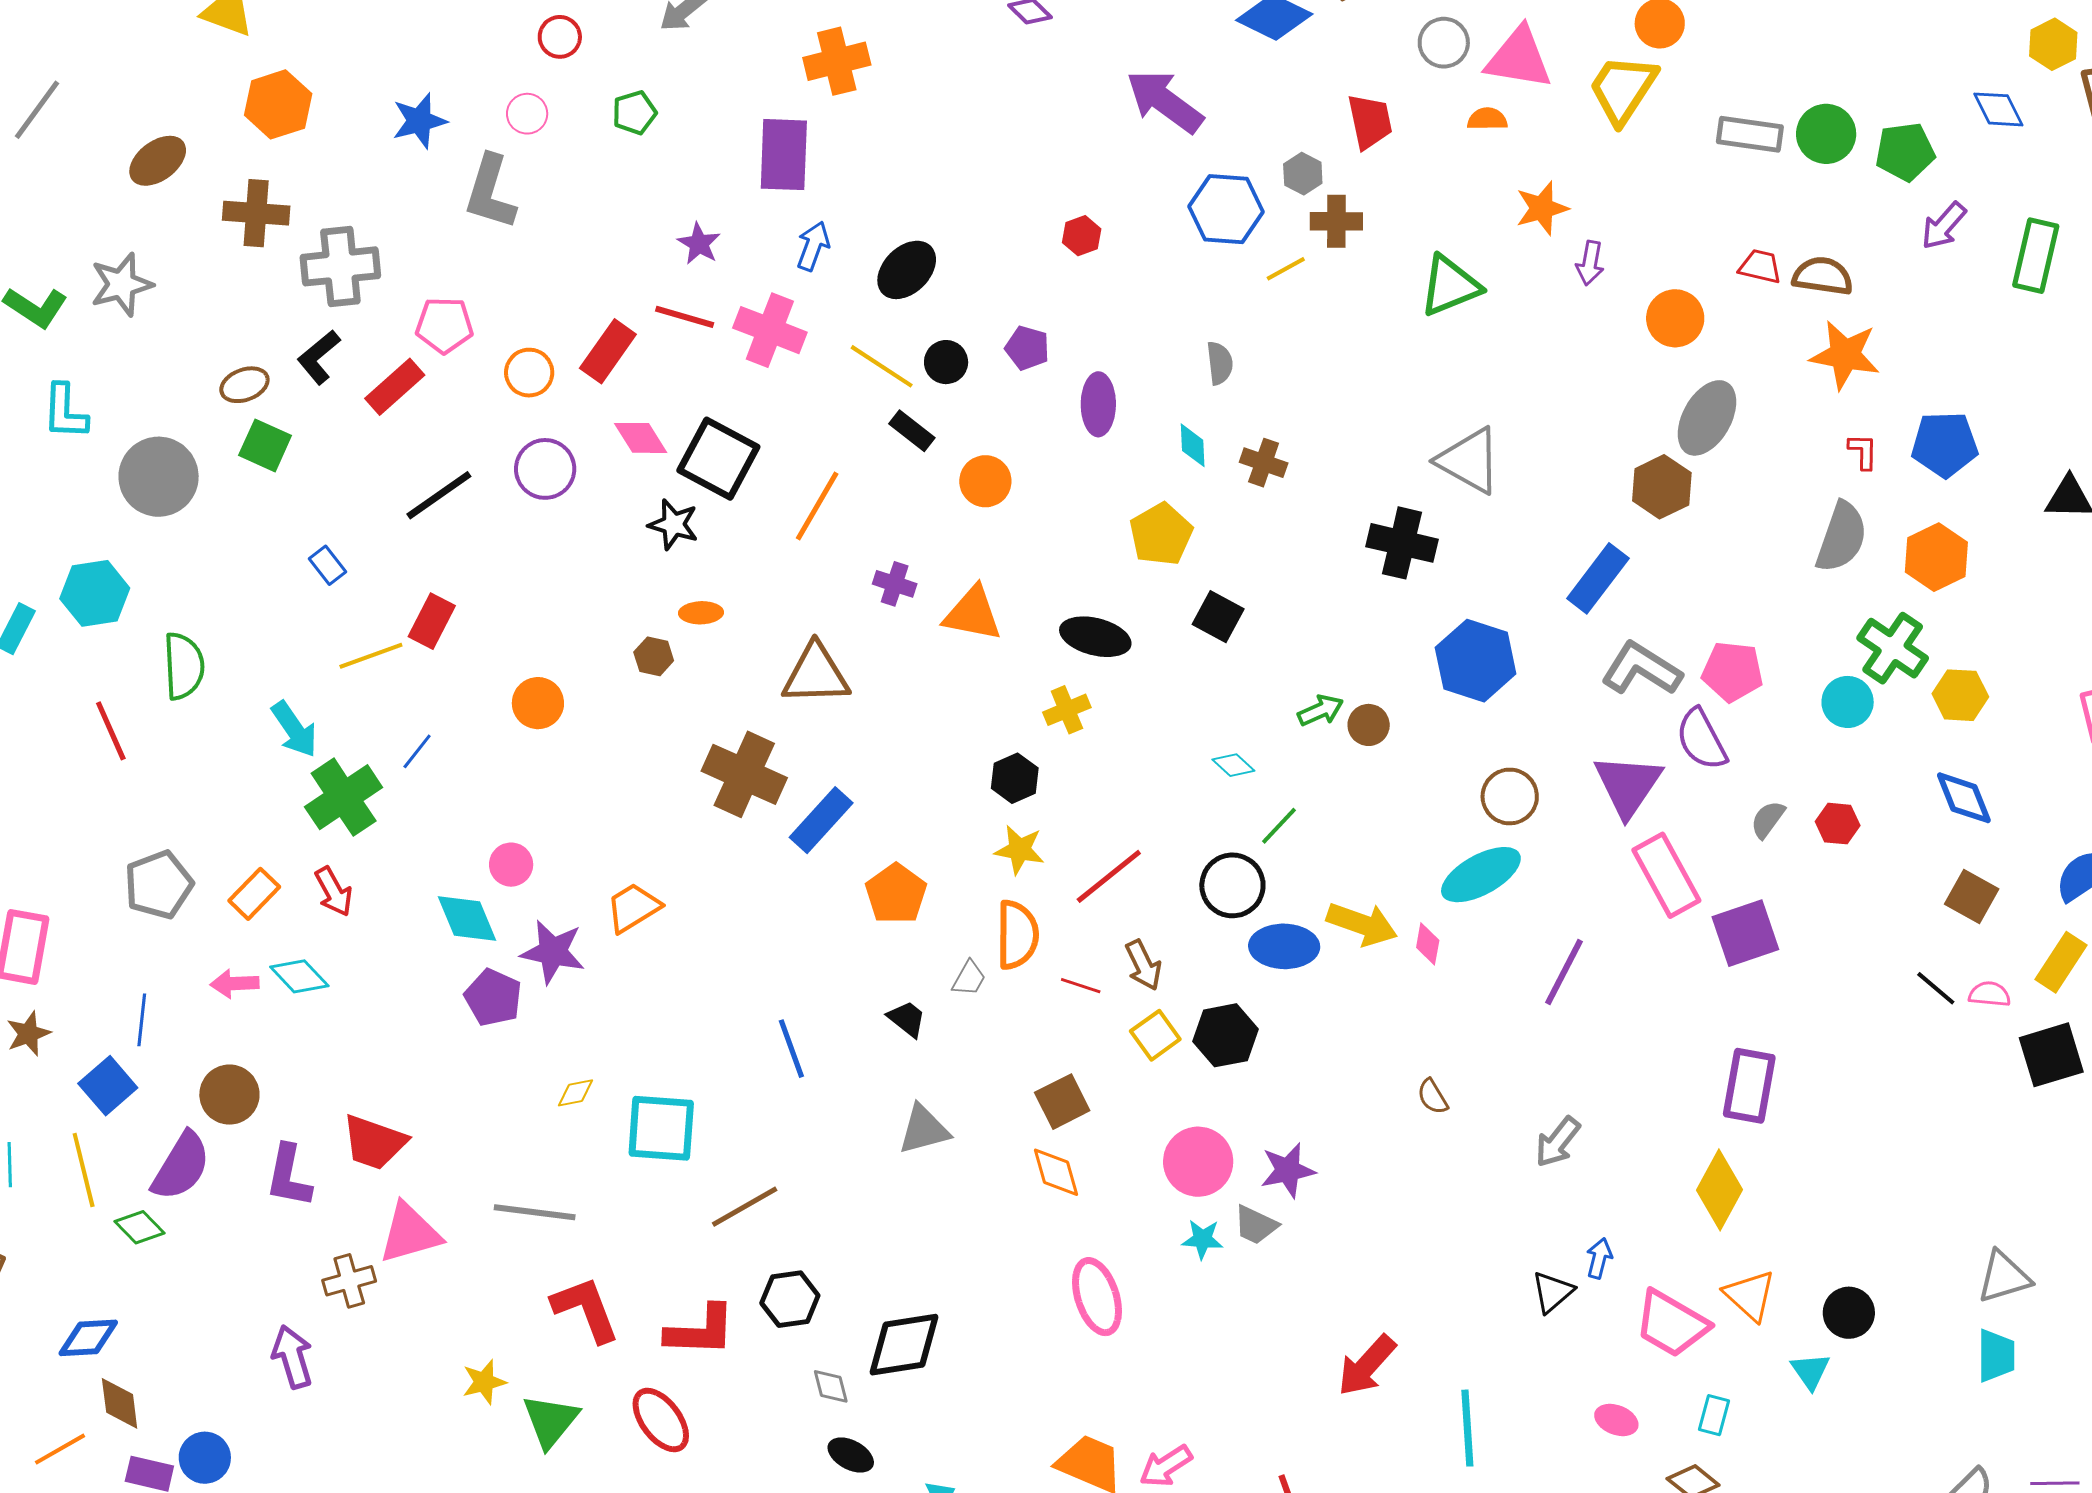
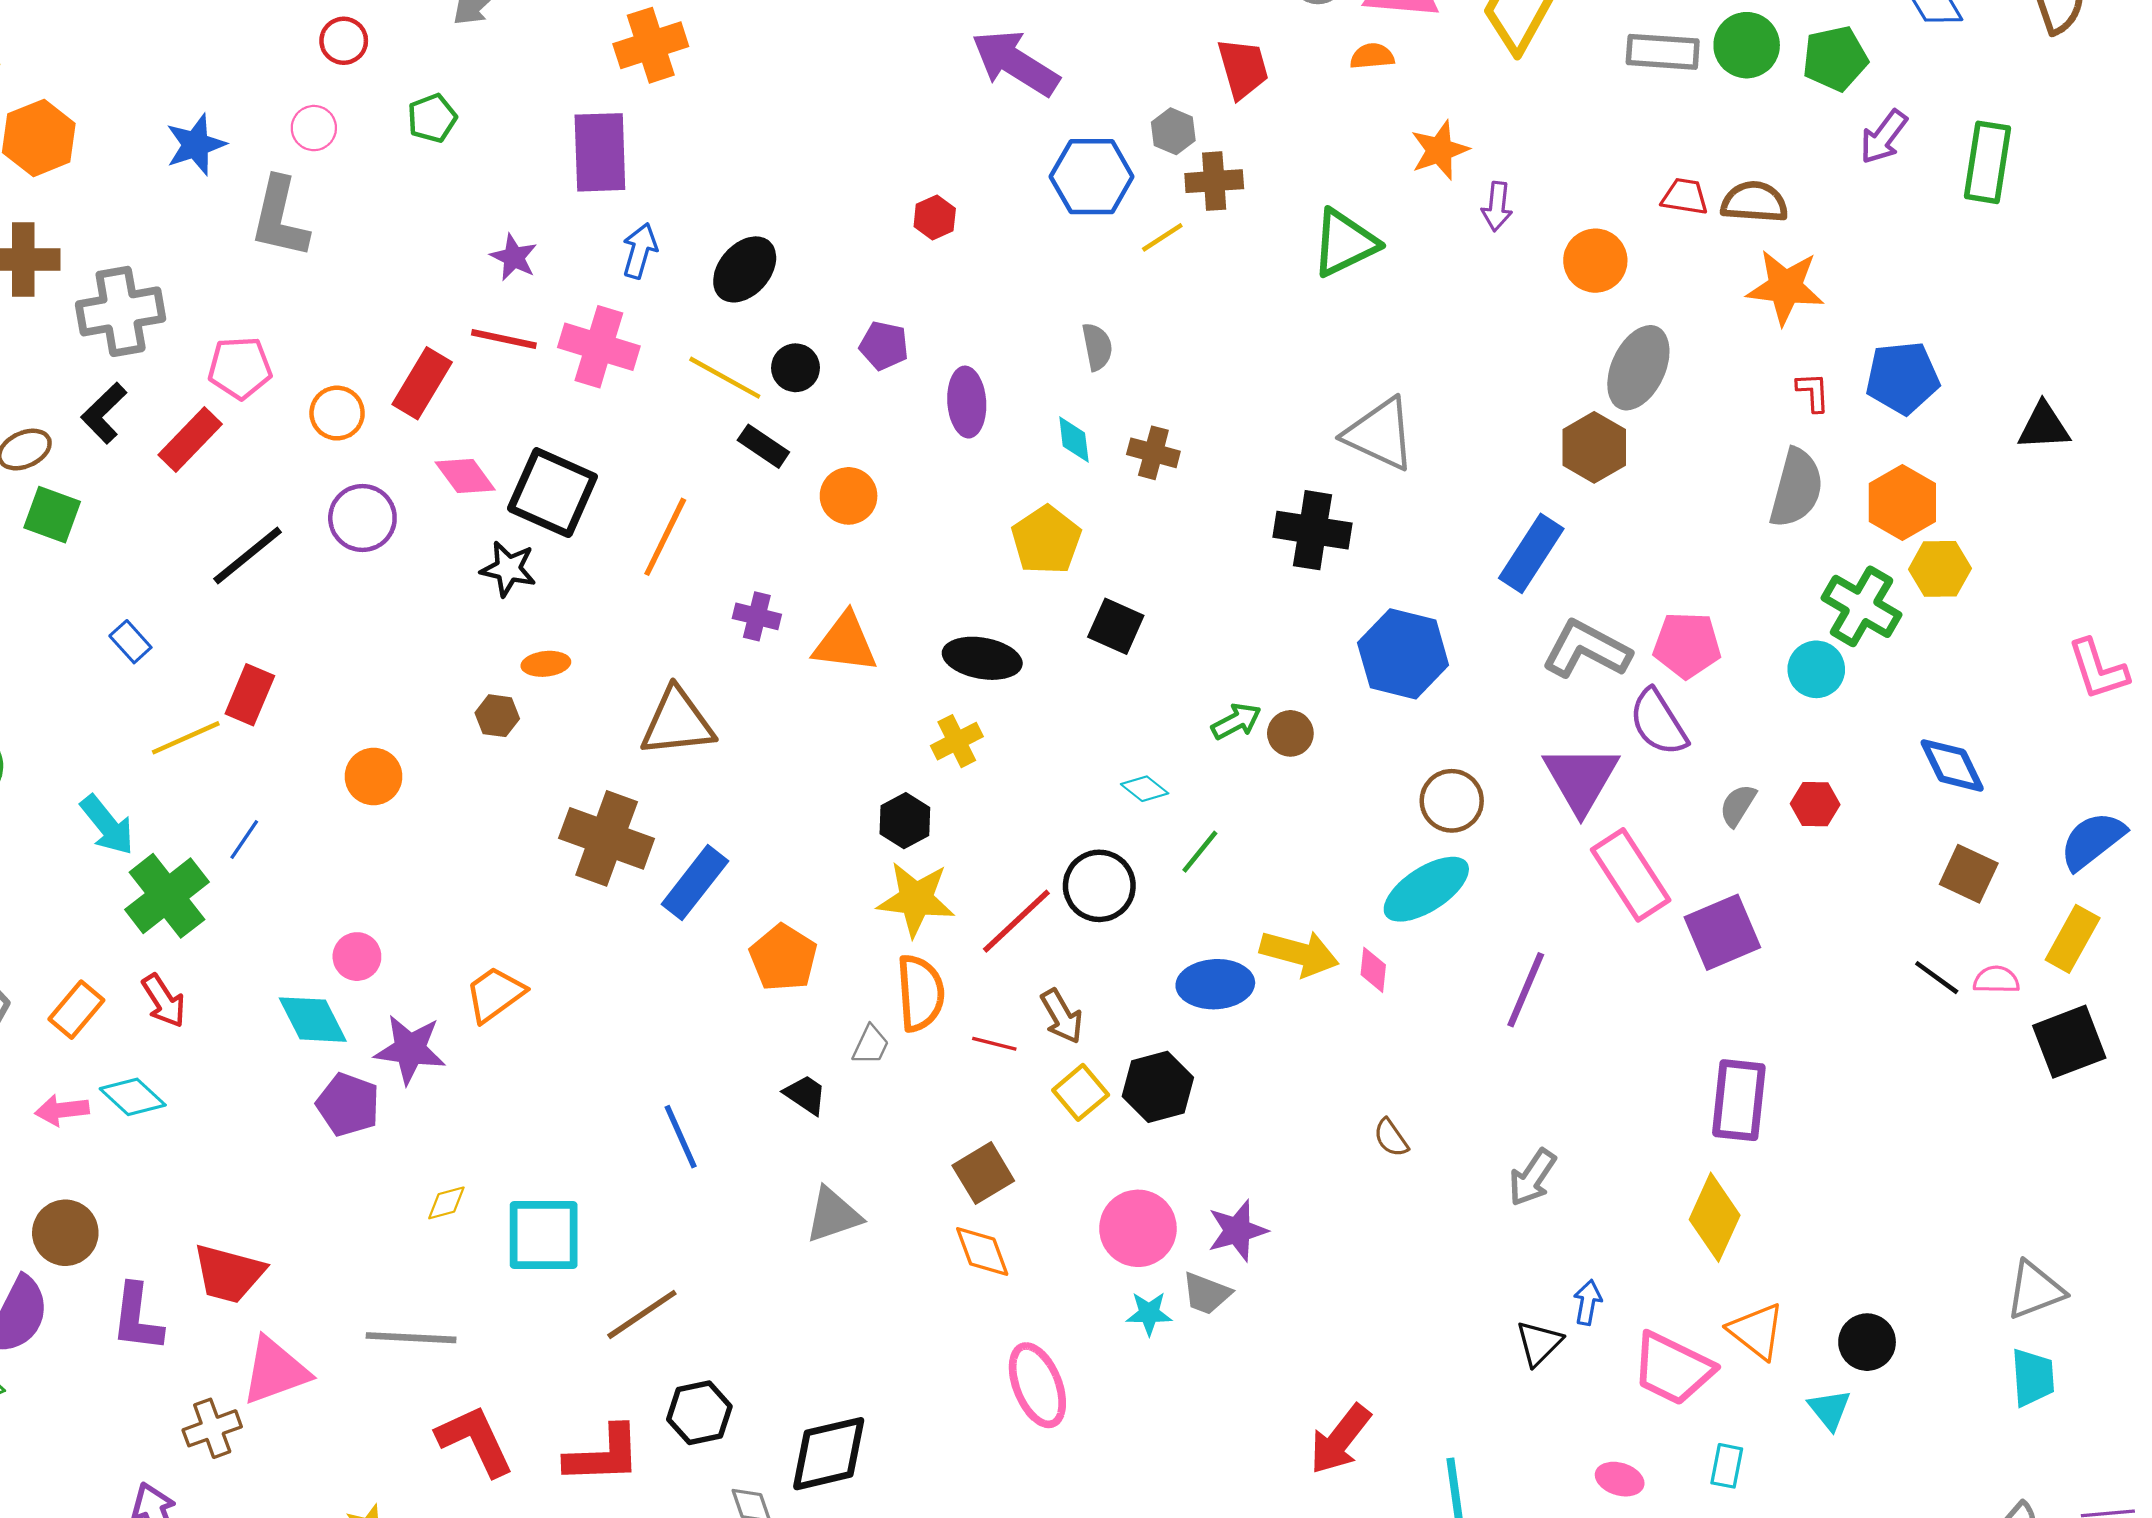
yellow hexagon: (1960, 695) -> (1940, 569), moved
yellow star: (1020, 850) -> (916, 899), size x1.4
black circle: (1232, 885) -> (1099, 886), moved

